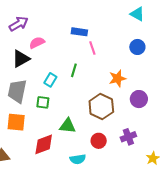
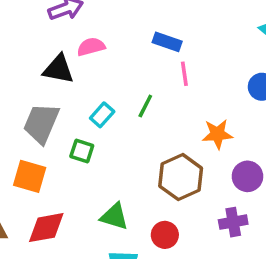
black triangle: (21, 59) -> (58, 69), turned 30
green triangle: (68, 126) -> (114, 216), moved
purple cross: (128, 137) -> (233, 222), moved
red diamond: (44, 144) -> (46, 228), moved

